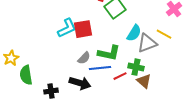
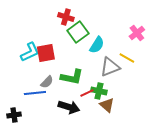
cyan semicircle: (134, 33) -> (97, 45), moved
blue line: (100, 68) -> (35, 93), moved
red line: (120, 76) -> (87, 93), moved
black arrow: (80, 83) -> (69, 107), moved

